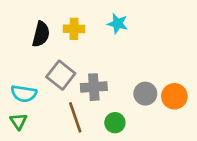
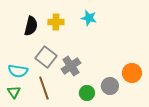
gray cross: (94, 87) -> (71, 66), turned -30
gray circle: (145, 94) -> (110, 86), moved
brown line: (75, 117) -> (44, 88), moved

